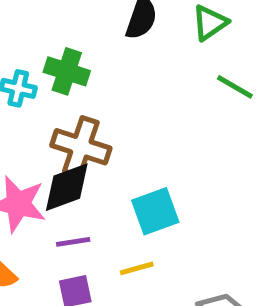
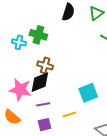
brown cross: (81, 147) -> (45, 65), size x0.7
cyan square: (155, 211) -> (88, 93), moved

